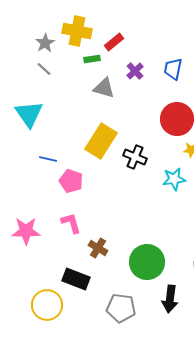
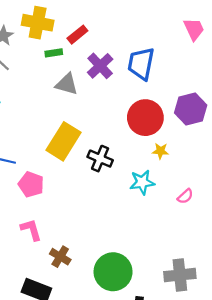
blue trapezoid: (173, 69) -> (141, 64), size x1.4
purple cross: (135, 71) -> (100, 66), size x1.4

